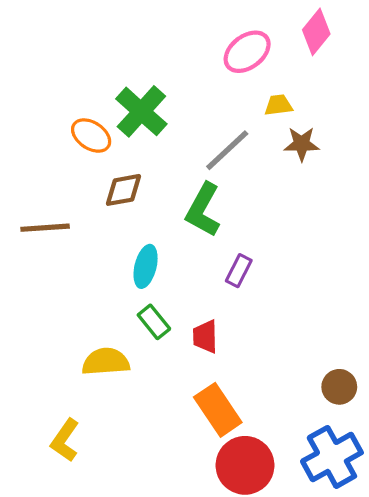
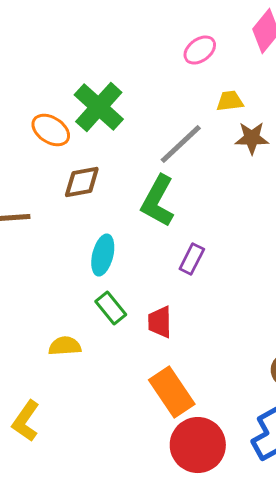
pink ellipse: (247, 52) -> (200, 50), size x0.7
yellow semicircle: (106, 362) -> (65, 346), size x0.7

